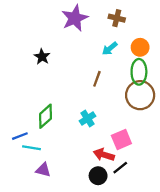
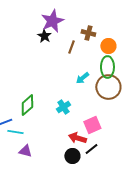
brown cross: (117, 18) -> (88, 33), moved
cyan arrow: (110, 48) -> (82, 78), moved
black star: (42, 57) -> (44, 36), moved
brown line: (97, 79) -> (71, 47), moved

